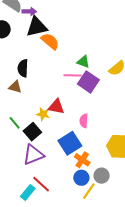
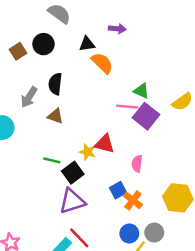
purple arrow: (29, 11) -> (117, 29), moved
black triangle: (37, 27) -> (87, 44), size x0.6
black semicircle: (23, 68) -> (55, 84), moved
green line: (15, 123) -> (52, 160), turned -40
blue square: (70, 143) -> (118, 190), size x0.6
orange cross: (82, 160) -> (133, 200), moved

